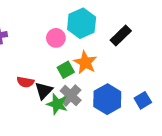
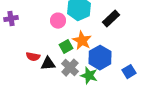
black triangle: (44, 91) -> (48, 64), turned 42
blue hexagon: (107, 99) -> (100, 58), moved
green star: (57, 104) -> (89, 76), moved

